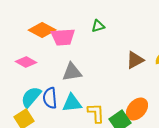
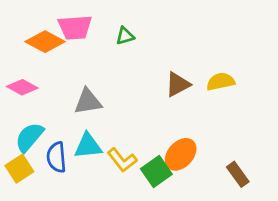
pink trapezoid: (63, 37) -> (75, 27), moved
blue semicircle: (50, 98) -> (56, 157), moved
yellow L-shape: (96, 113) -> (122, 160), turned 145

